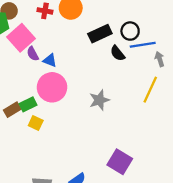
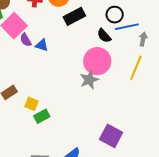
black rectangle: (100, 34) -> (74, 16), moved
gray arrow: (160, 59) -> (143, 39), turned 32
pink circle: (52, 87) -> (97, 61), moved
green rectangle: (28, 104) -> (42, 116), moved

